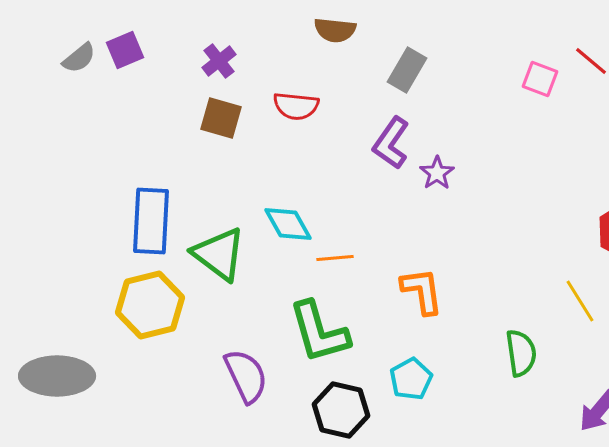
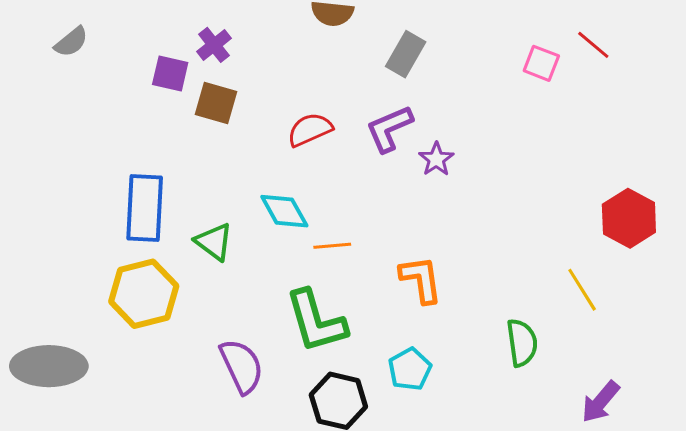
purple square: (125, 50) -> (170, 74), moved, turned 36
red semicircle: (296, 106) -> (310, 130), moved, turned 150
purple L-shape: (391, 143) -> (389, 129), turned 32
green triangle: (219, 254) -> (214, 242), size x0.7

